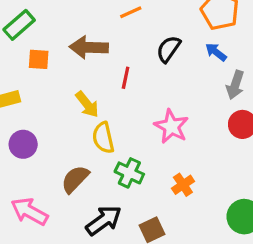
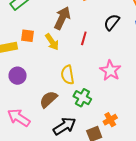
brown arrow: (89, 47) -> (62, 18), turned 110
orange square: (39, 59) -> (27, 36), moved
yellow arrow: (87, 104) -> (52, 42), moved
orange cross: (183, 185) -> (110, 120), moved

